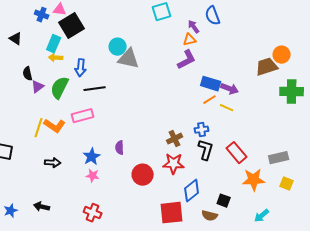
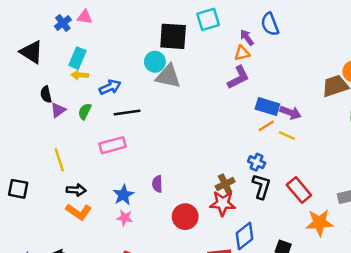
blue cross: (42, 15) -> (63, 23), turned 32
black square: (72, 26) -> (173, 36), moved, turned 35
black triangle: (16, 39) -> (31, 52), size x1.5
blue arrow: (81, 68) -> (110, 87), turned -120
green semicircle: (60, 88) -> (85, 111), size x0.6
orange L-shape: (55, 126) -> (79, 212), moved
yellow line: (39, 128) -> (59, 160), turned -36
blue cross: (202, 130) -> (257, 162), turned 32
brown cross: (175, 139) -> (225, 184), moved
black arrow: (53, 163) -> (76, 190), moved

